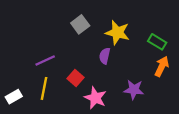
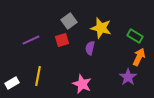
purple line: (45, 60) -> (31, 40), moved
red square: (76, 78) -> (62, 40), moved, turned 32
purple star: (134, 90) -> (128, 77), moved, turned 30

